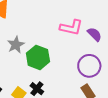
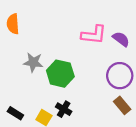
gray star: (16, 45) -> (33, 62), turned -30

